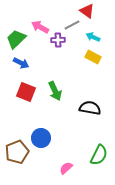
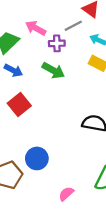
green arrow: (55, 91) -> (53, 70), moved, turned -36
red square: (26, 92) -> (19, 104), turned 30

